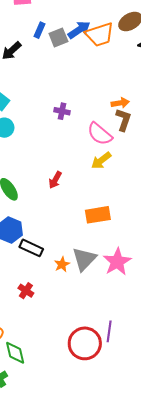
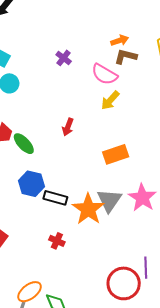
purple cross: (62, 111) -> (64, 58), turned 35
brown L-shape: (123, 120) -> (126, 56), turned -85
orange star: (62, 264) -> (88, 209), size x2.0

